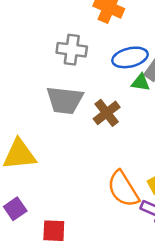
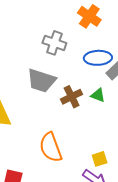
green triangle: (141, 82) -> (98, 95), moved
orange semicircle: (123, 189) -> (51, 147), moved

